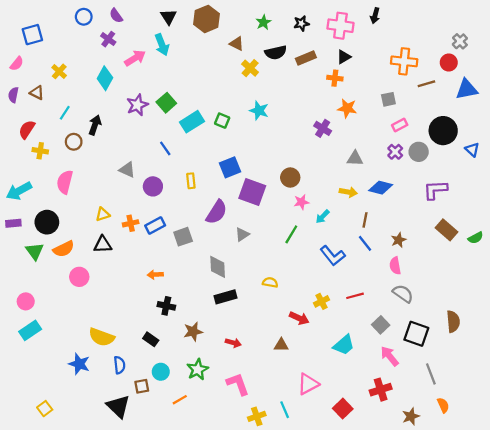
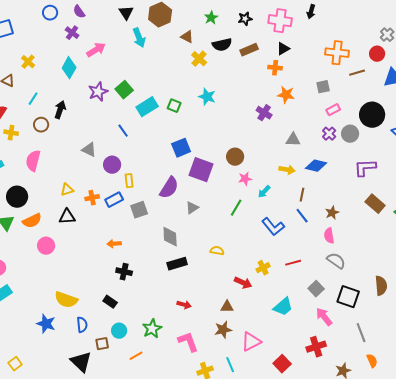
cyan arrow: (162, 45) -> (139, 38), moved
yellow rectangle: (191, 181) -> (129, 181), moved
brown star: (193, 332) -> (223, 330), moved

